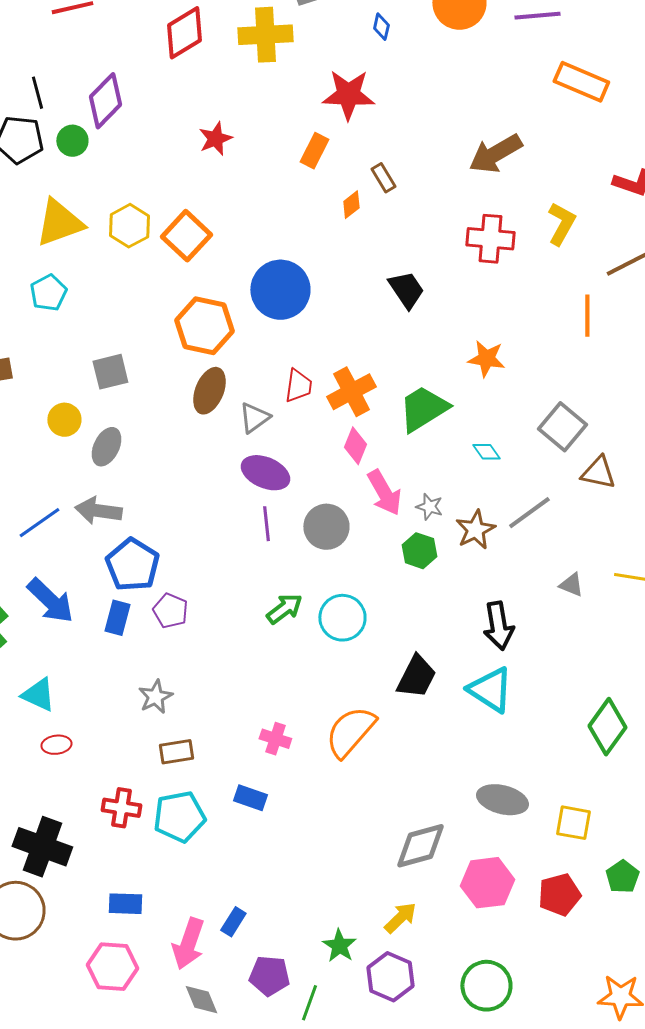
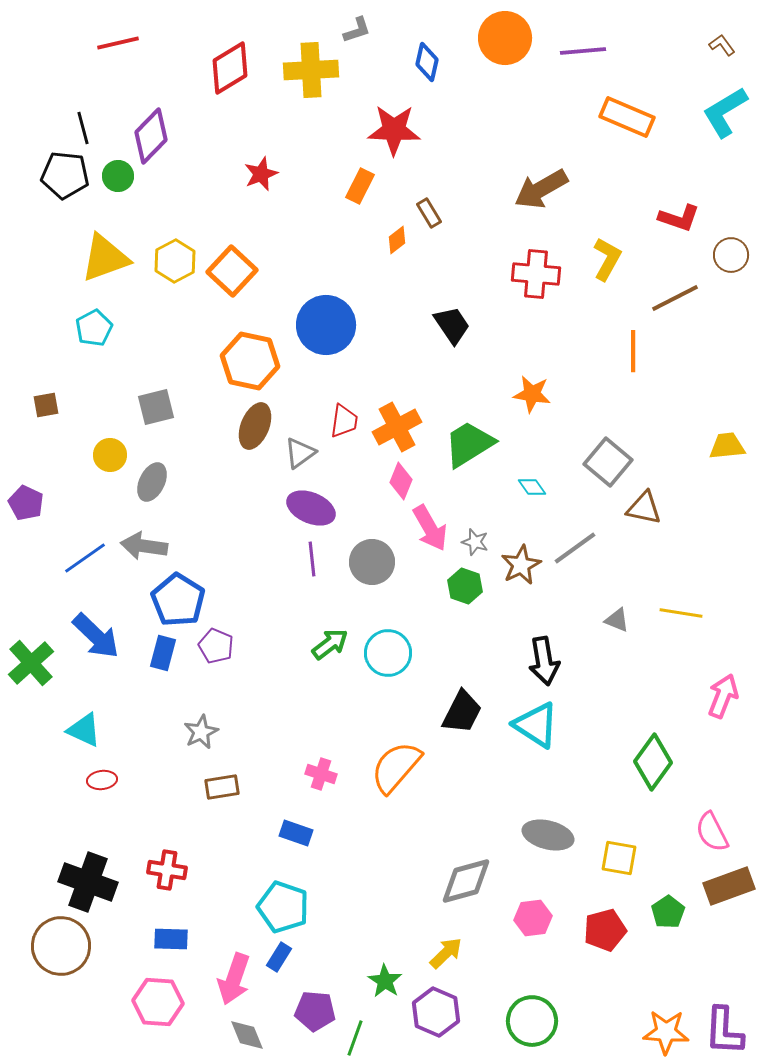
blue diamond: (381, 27) -> (427, 62), size x1.4
red cross: (121, 808) -> (167, 870), moved
cyan pentagon: (179, 817) -> (283, 907), moved, turned 30
pink hexagon: (487, 883) -> (533, 918), size x0.7

